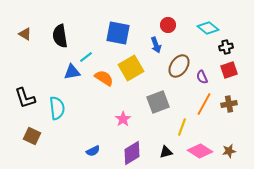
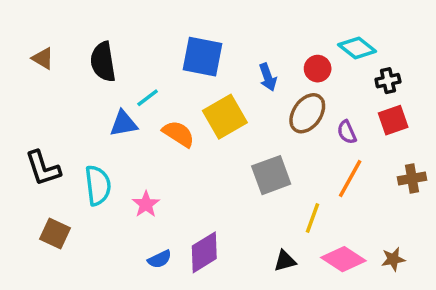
red circle: (168, 25) -> (318, 69), moved
brown cross: (229, 104) -> (412, 178), moved
pink star: (123, 119) -> (146, 204), moved
purple diamond: (132, 153) -> (204, 252), moved

